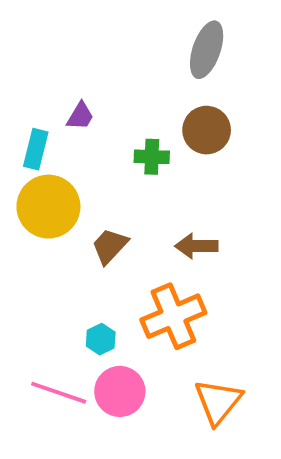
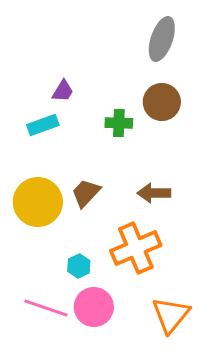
cyan rectangle: (36, 149) -> (43, 125), moved, turned 56
yellow circle: (48, 207) -> (38, 202), moved

